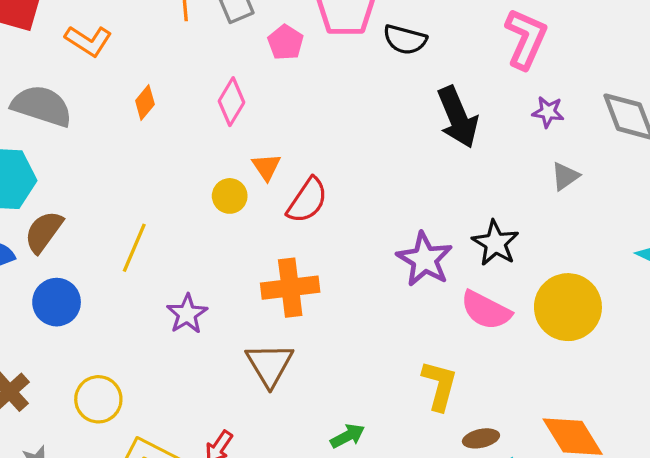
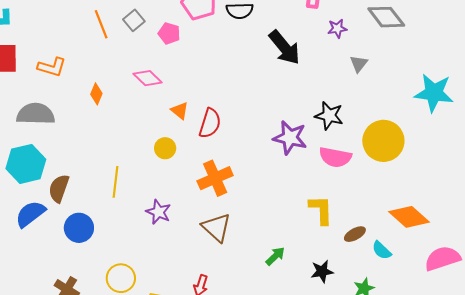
pink diamond: (232, 102) -> (148, 78), turned -60
yellow circle: (230, 196) -> (165, 148), moved

